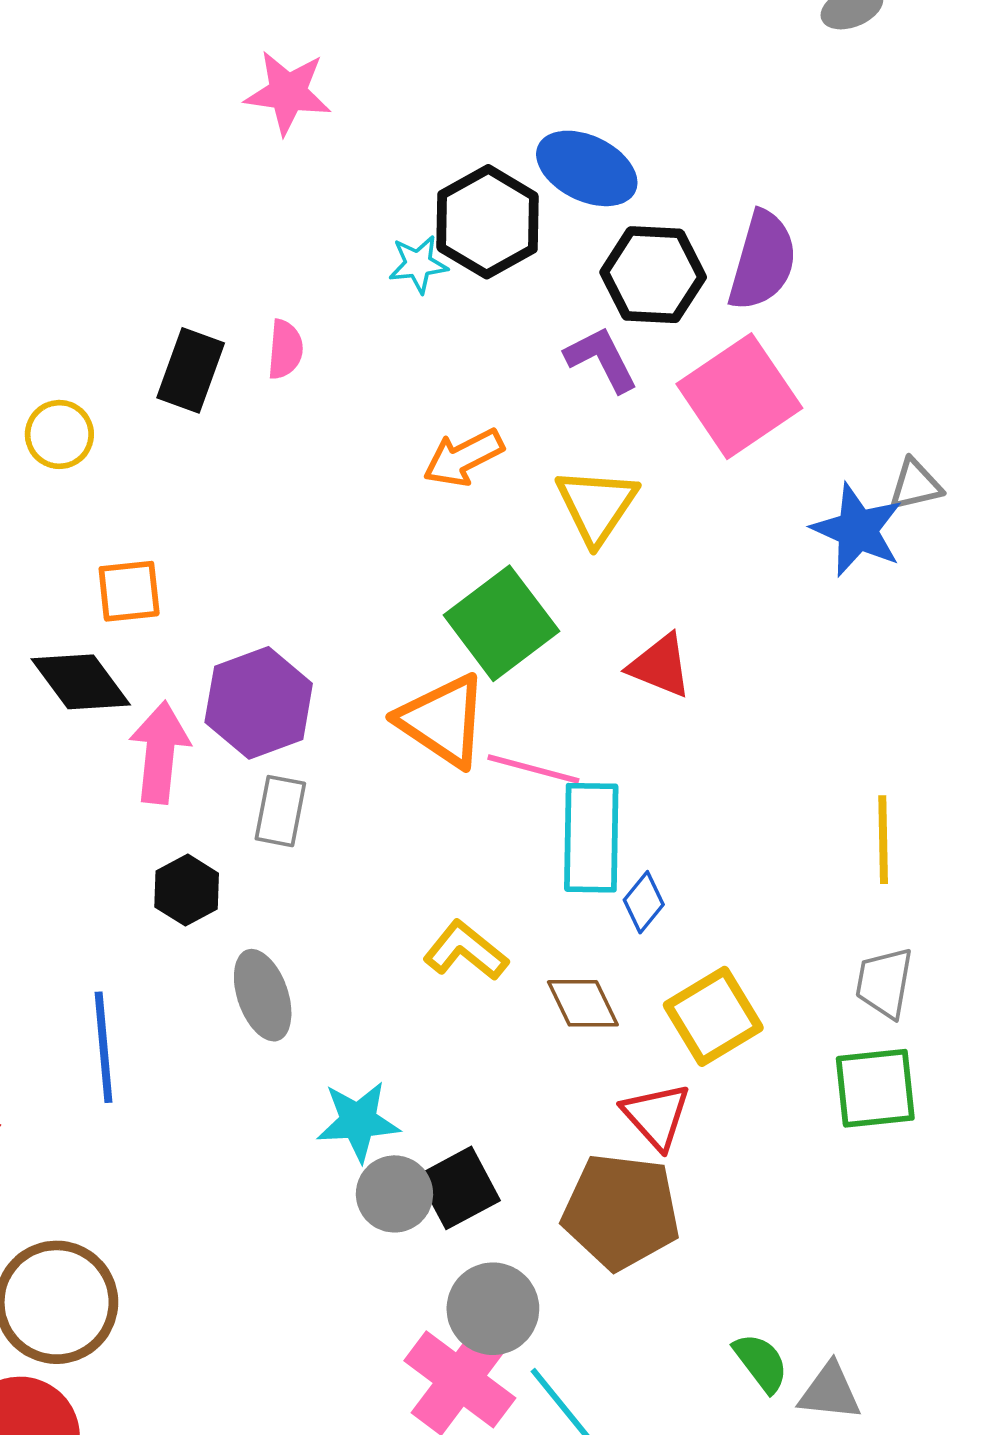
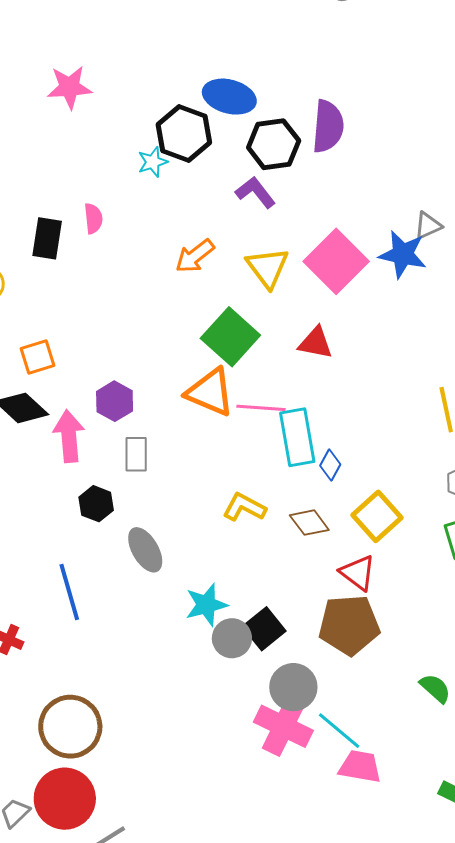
pink square: (739, 396) -> (336, 261), moved
purple hexagon: (259, 703) -> (115, 401), size x0.7

